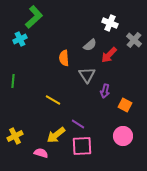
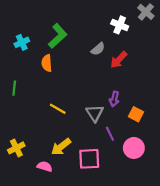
green L-shape: (34, 17) -> (58, 36), moved
gray cross: (134, 40) -> (146, 12), moved
orange semicircle: (64, 58) -> (47, 63), moved
gray triangle: (87, 75) -> (95, 113), moved
purple line: (78, 124) -> (110, 134), moved, turned 32

